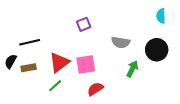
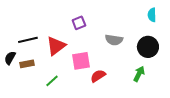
red triangle: (59, 62) -> (56, 46), moved
green arrow: (132, 69) -> (139, 74), moved
red semicircle: (95, 89) -> (98, 76), moved

